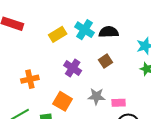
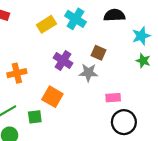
black semicircle: (109, 32) -> (114, 15), moved
brown square: (105, 61) -> (98, 53), turned -32
gray star: (96, 96) -> (88, 73), moved

